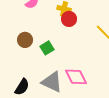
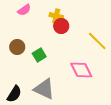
pink diamond: (76, 77) -> (81, 70), moved

